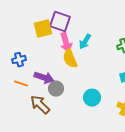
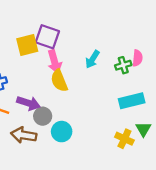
cyan arrow: (85, 42) -> (92, 59), moved
cyan circle: (92, 98) -> (62, 132), moved
brown arrow: (40, 105) -> (24, 135), turned -35

